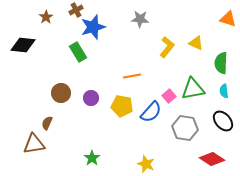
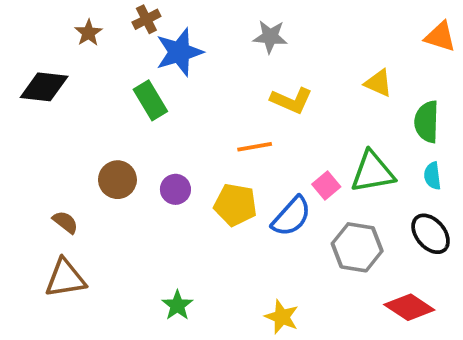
yellow L-shape: (167, 47) -> (291, 100), moved, turned 75
brown semicircle: (47, 123) -> (65, 222), moved, turned 104

